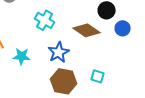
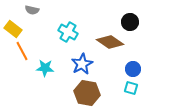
blue circle: (123, 28) -> (133, 69), moved
cyan square: (98, 76) -> (131, 88), moved

